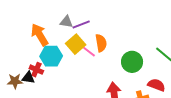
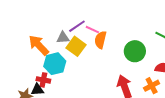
gray triangle: (66, 22) -> (63, 38), moved
orange semicircle: (101, 43) -> (100, 40), turned -144
pink line: (89, 52) -> (92, 30), moved

